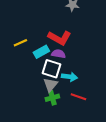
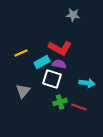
cyan arrow: (69, 77) -> (87, 83), moved
gray triangle: (50, 85) -> (23, 91), moved
green cross: (52, 98) -> (60, 102), moved

